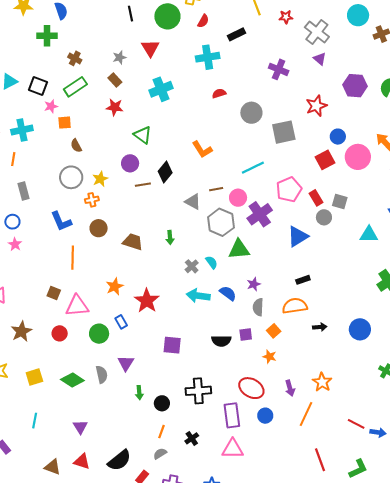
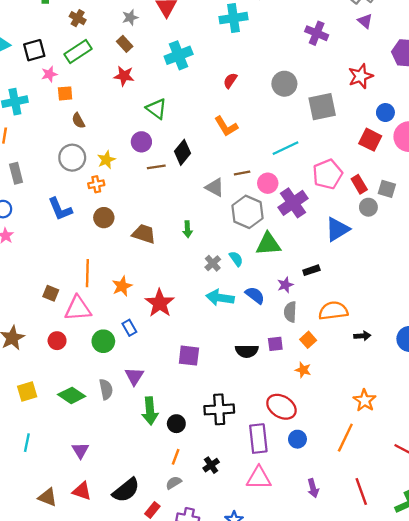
black square: (38, 86) -> (34, 50), turned -36
red semicircle: (219, 93) -> (230, 81), moved, turned -40
red square: (325, 160) -> (370, 140), turned -36
orange line: (73, 258) -> (87, 273), moved
black rectangle: (303, 280) -> (311, 270), moved
purple arrow: (290, 388) -> (313, 488), moved
green arrow: (139, 393) -> (150, 411), size x1.6

